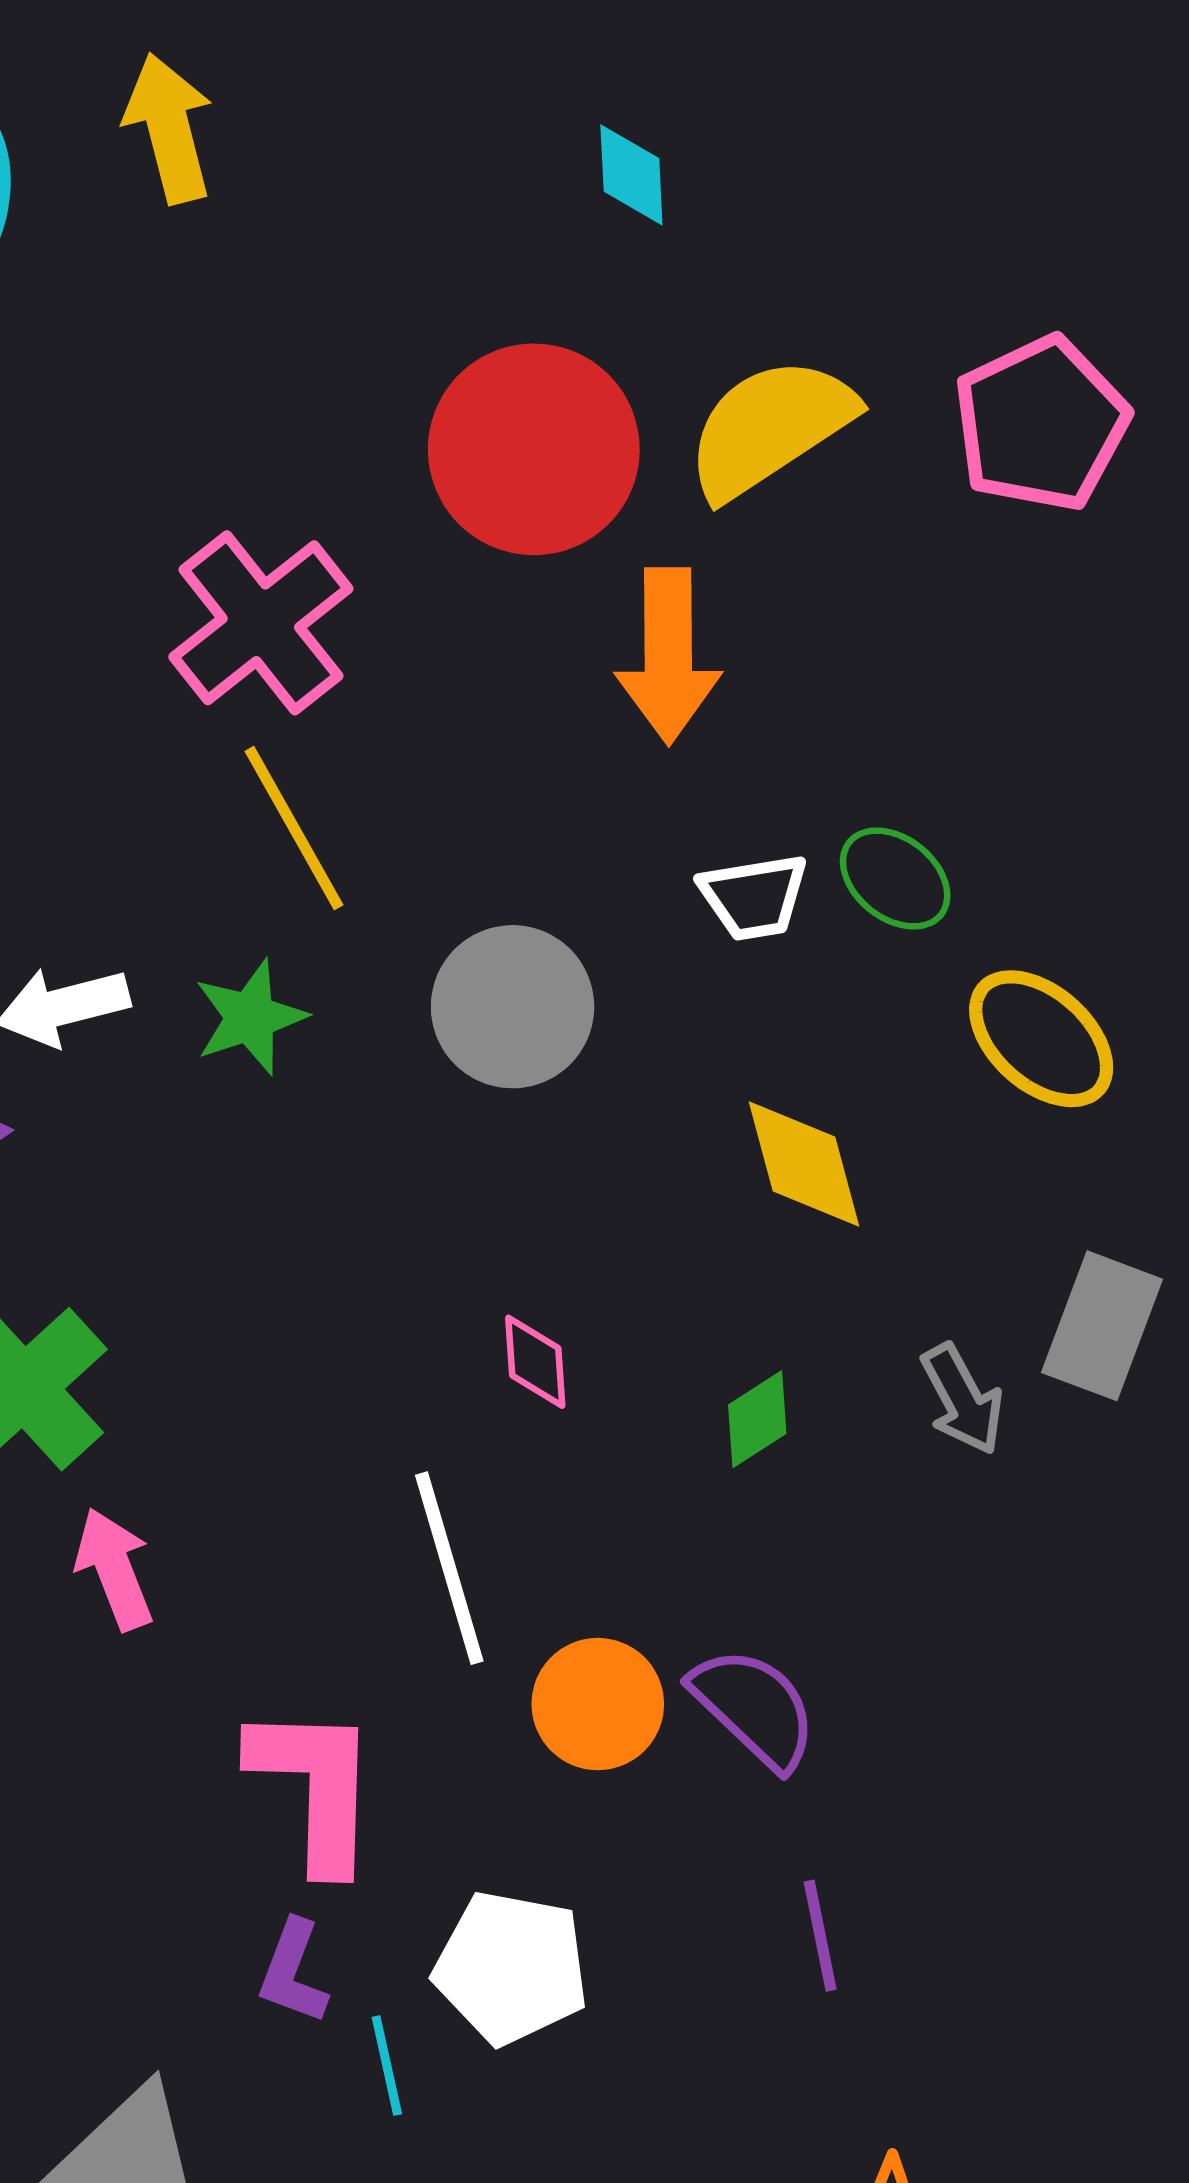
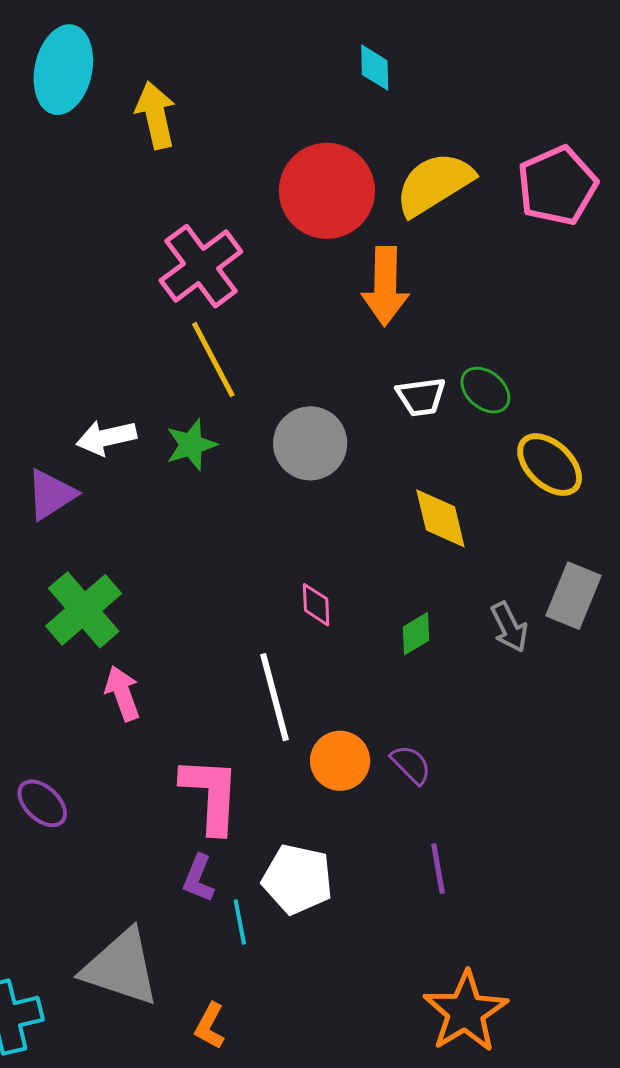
yellow arrow: (169, 128) -> (156, 115), moved
purple semicircle: (754, 1708) -> (411, 764), size x0.7

